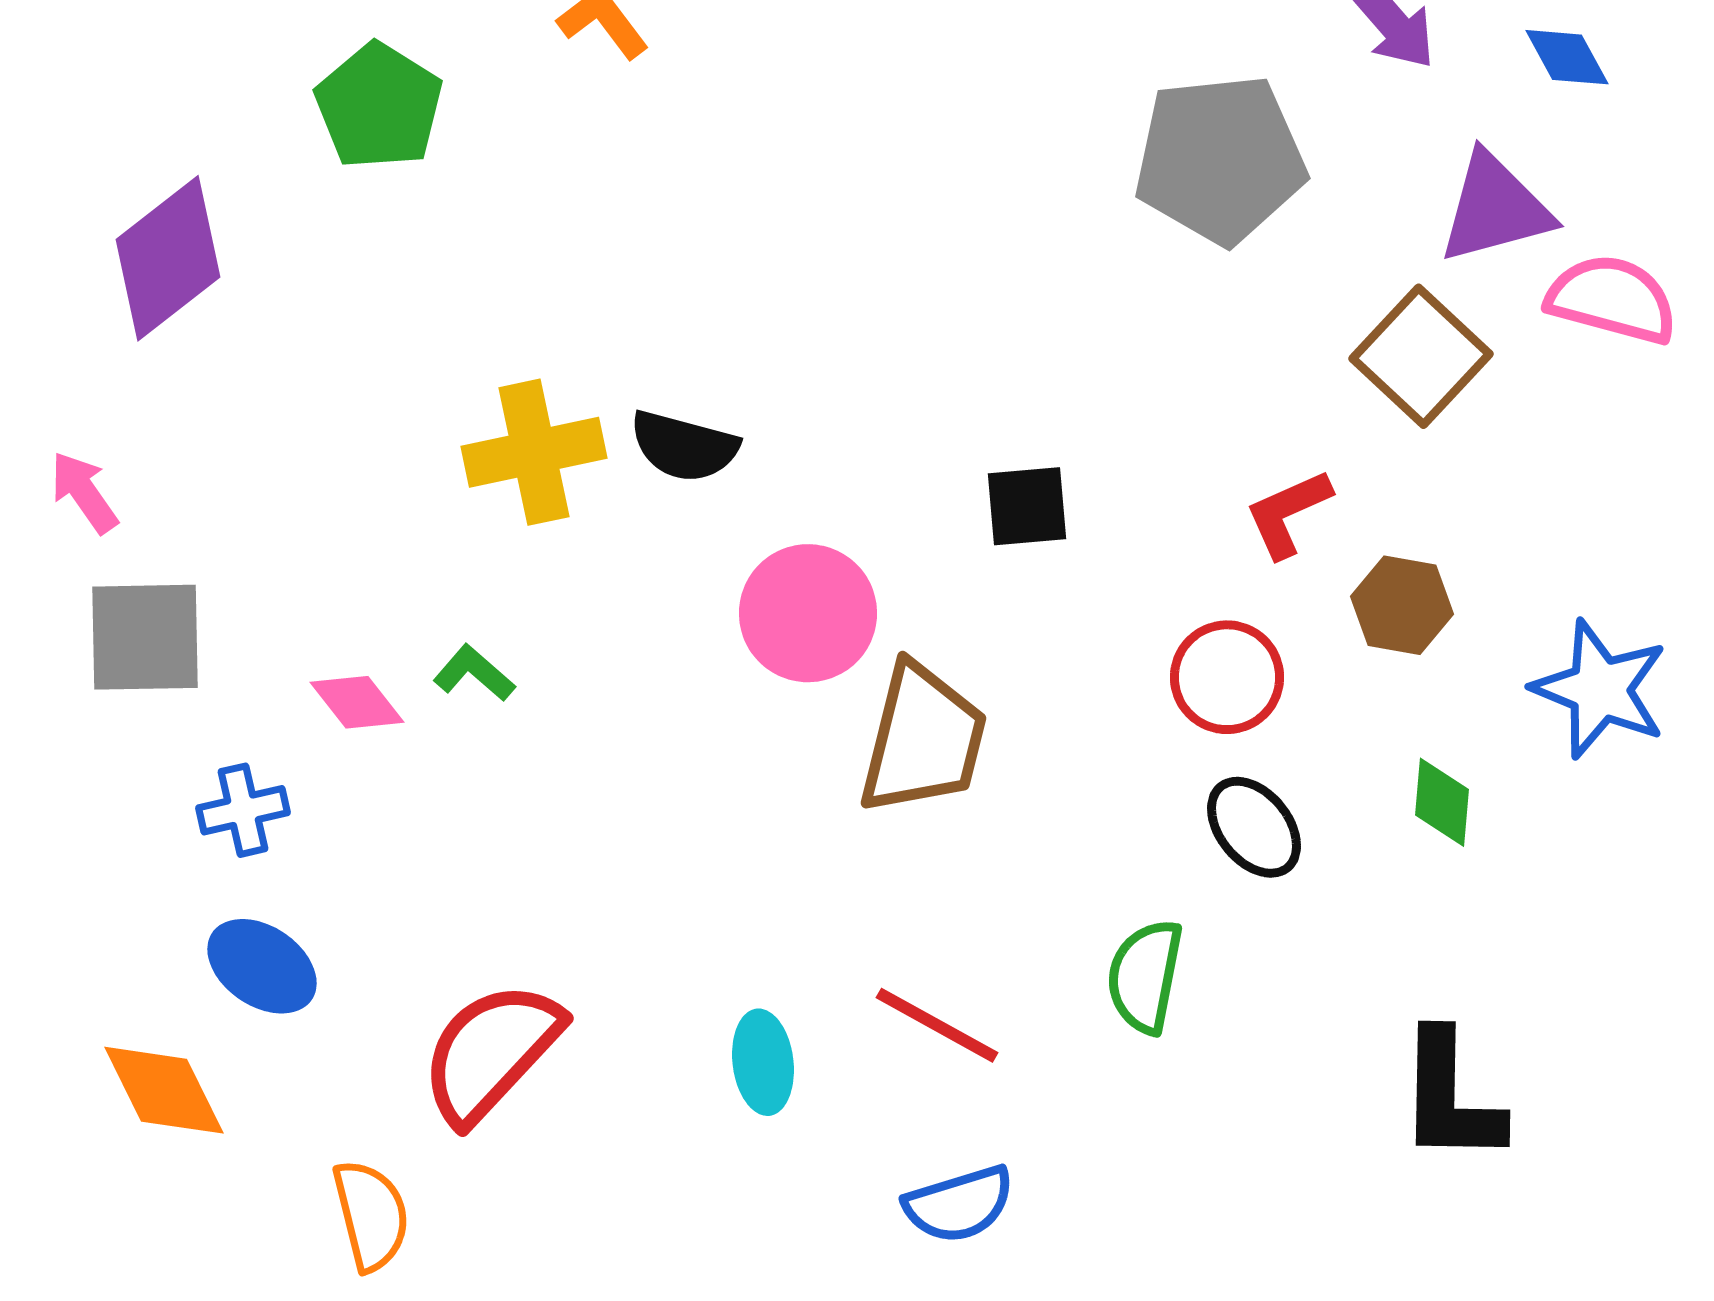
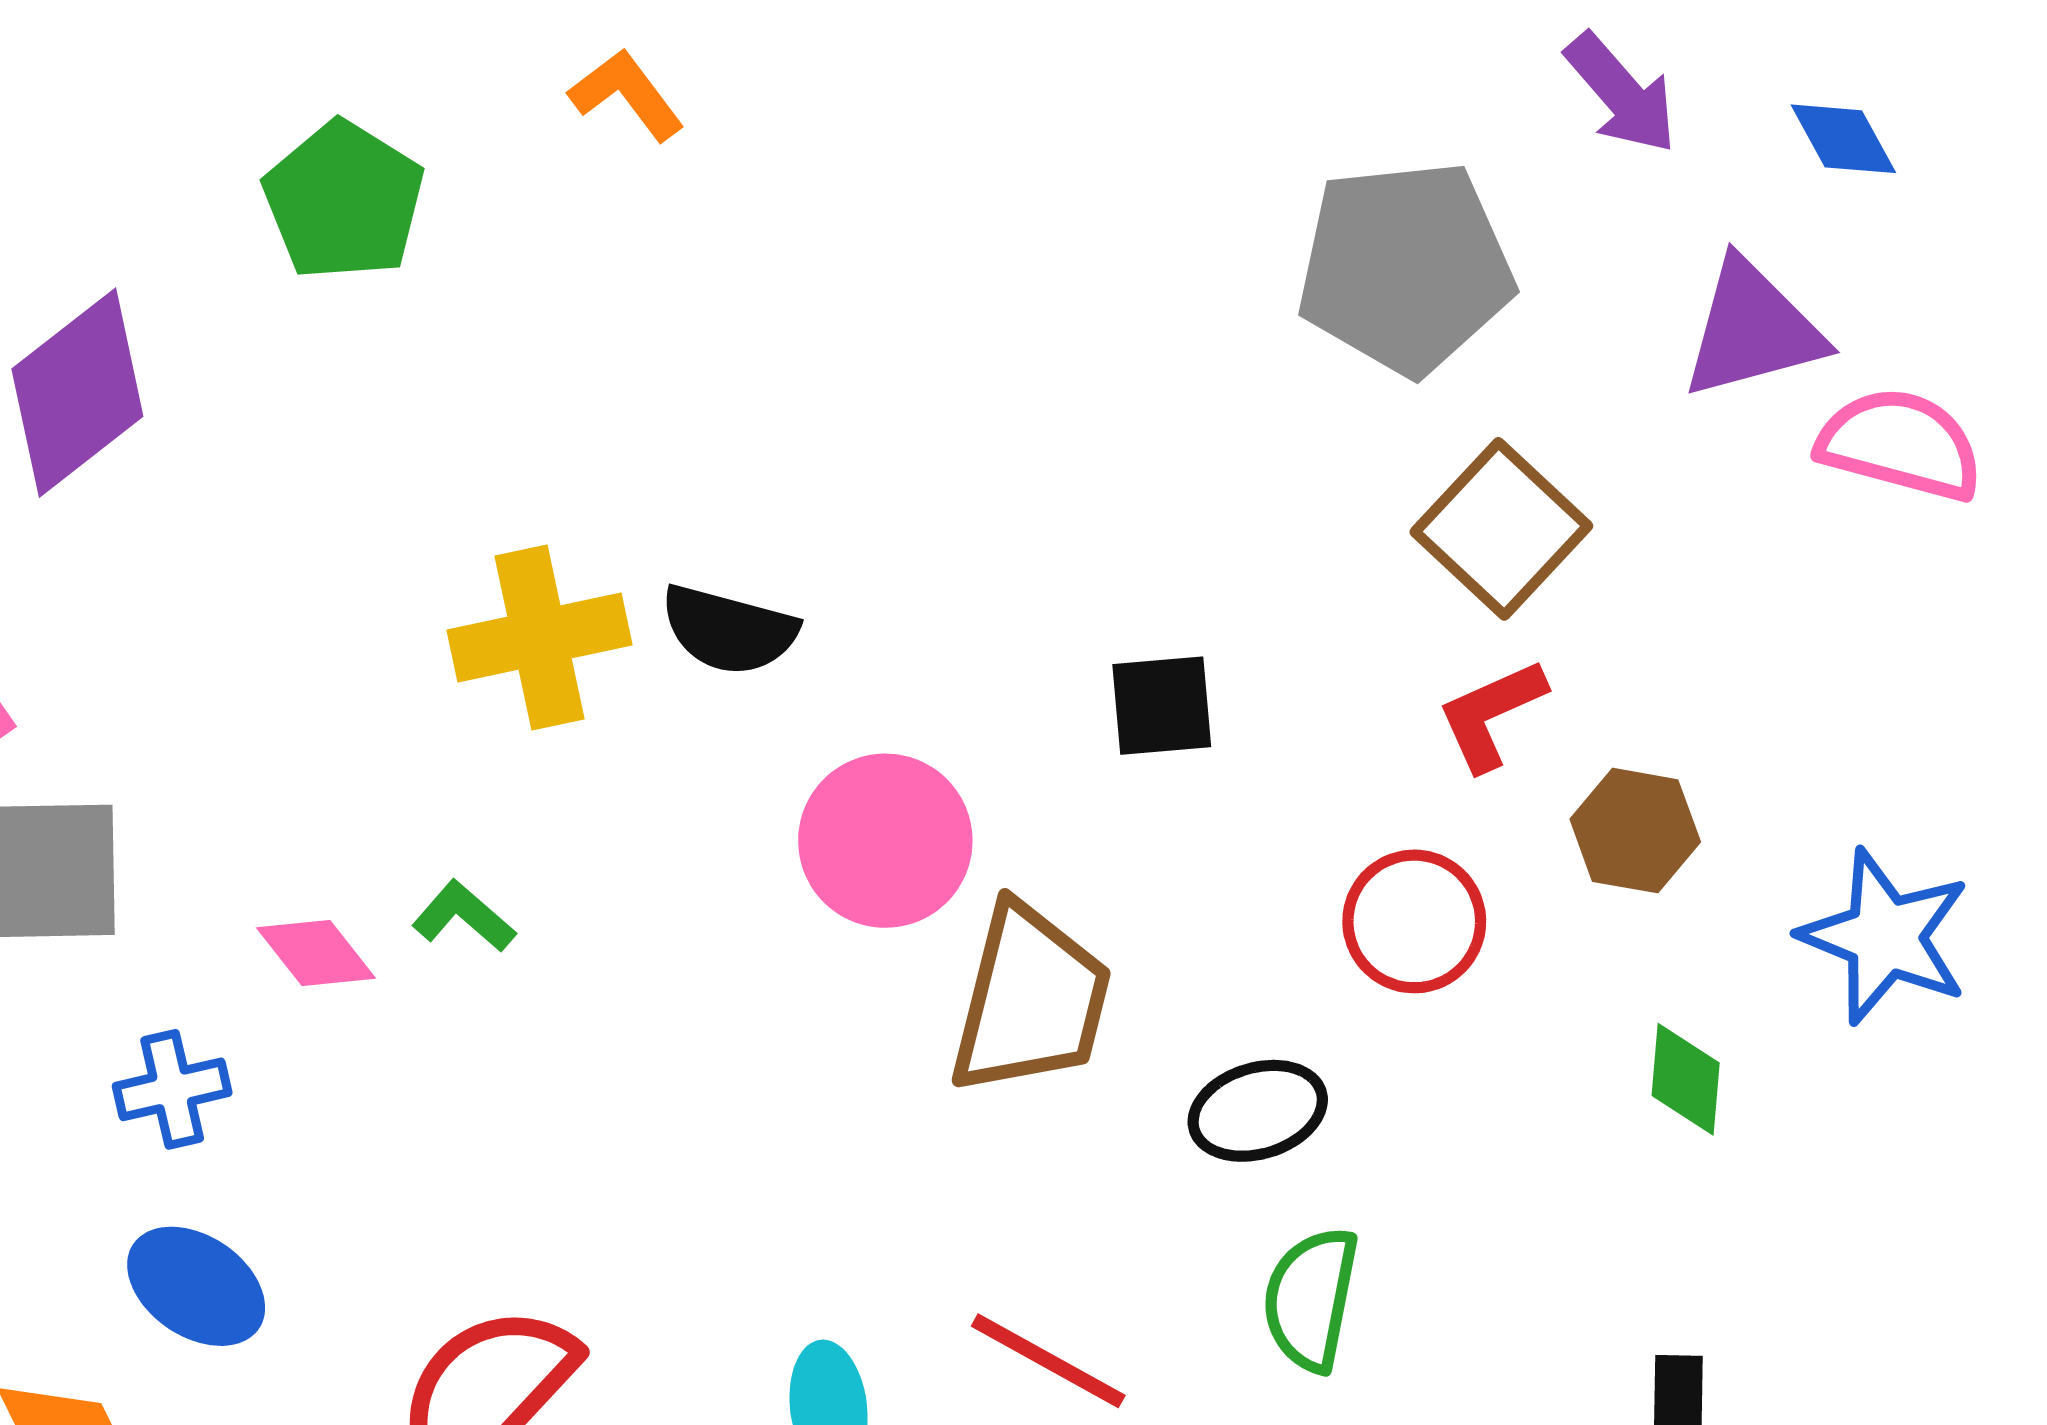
brown square: (1421, 356) -> (1501, 529), moved
black ellipse: (1254, 827) -> (1258, 1111), moved, turned -68

